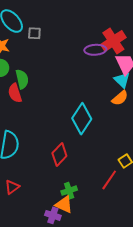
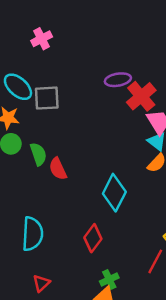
gray square: (34, 33) -> (47, 98), size x1.6
purple ellipse: (95, 50) -> (118, 80), moved
red semicircle: (15, 93) -> (58, 169), moved

